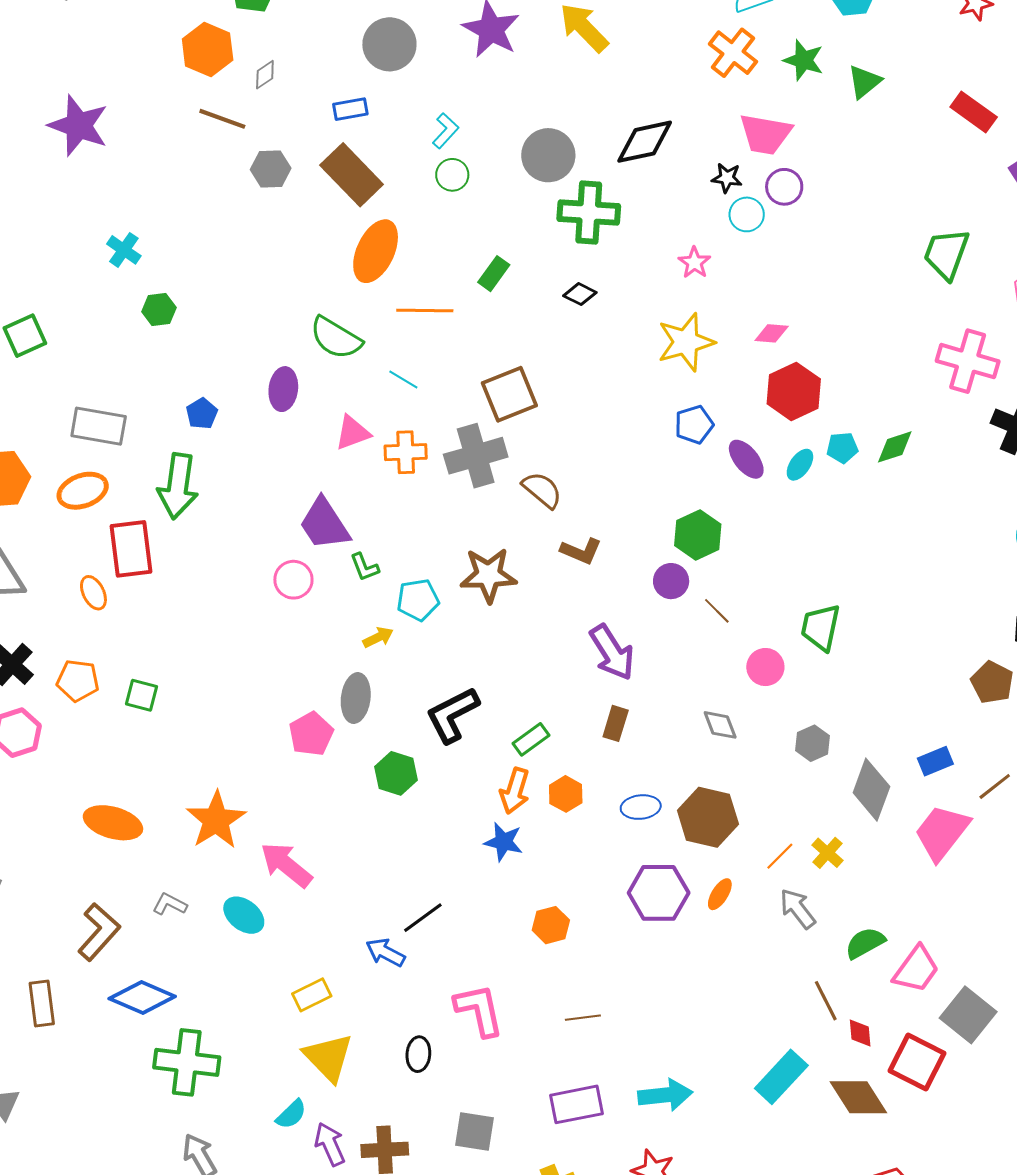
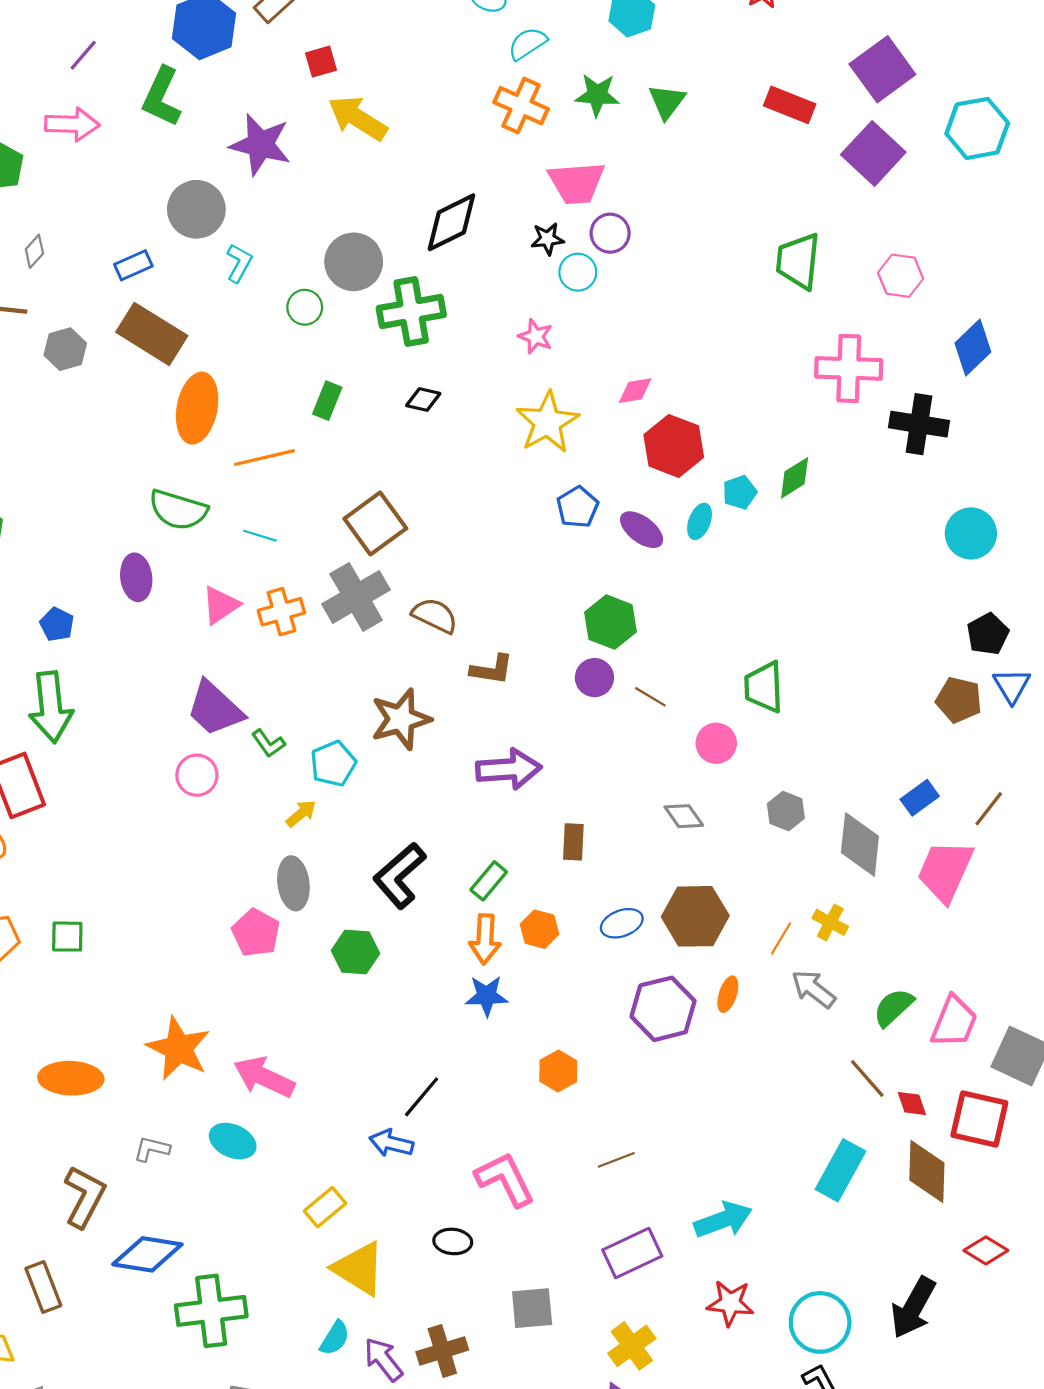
gray circle: (389, 44) -> (196, 209), moved
green circle: (452, 175) -> (305, 307), moved
purple arrow: (612, 652) -> (509, 769), moved, turned -48
black ellipse: (418, 1054) -> (453, 1241), turned -76
brown diamond: (858, 1097) -> (927, 1171), turned 48

